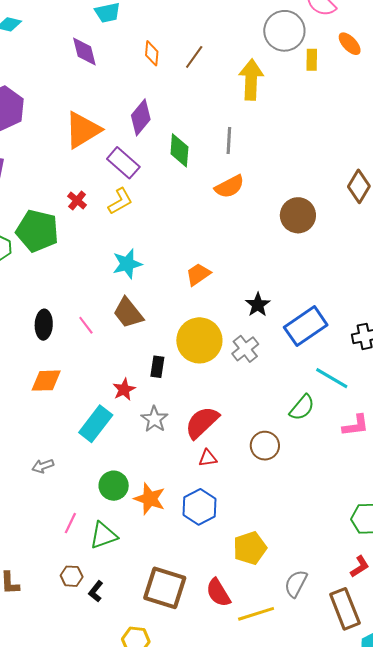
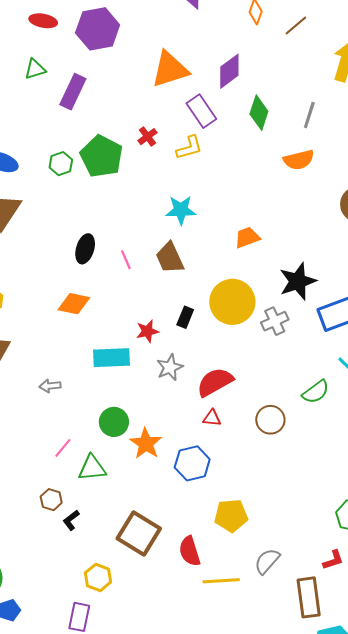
black star: (258, 305) -> (298, 281), size x1.5
cyan rectangle: (96, 424) -> (112, 358), turned 36

